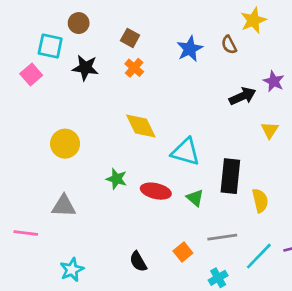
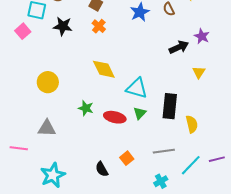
green triangle: (195, 198) -> (140, 113), moved, turned 32
orange square: (183, 252) -> (127, 158), moved
cyan star: (72, 270) -> (53, 175), size x1.4

